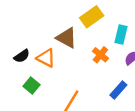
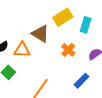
cyan rectangle: (121, 35) -> (86, 25), moved
orange triangle: (46, 58) -> (22, 50), turned -30

